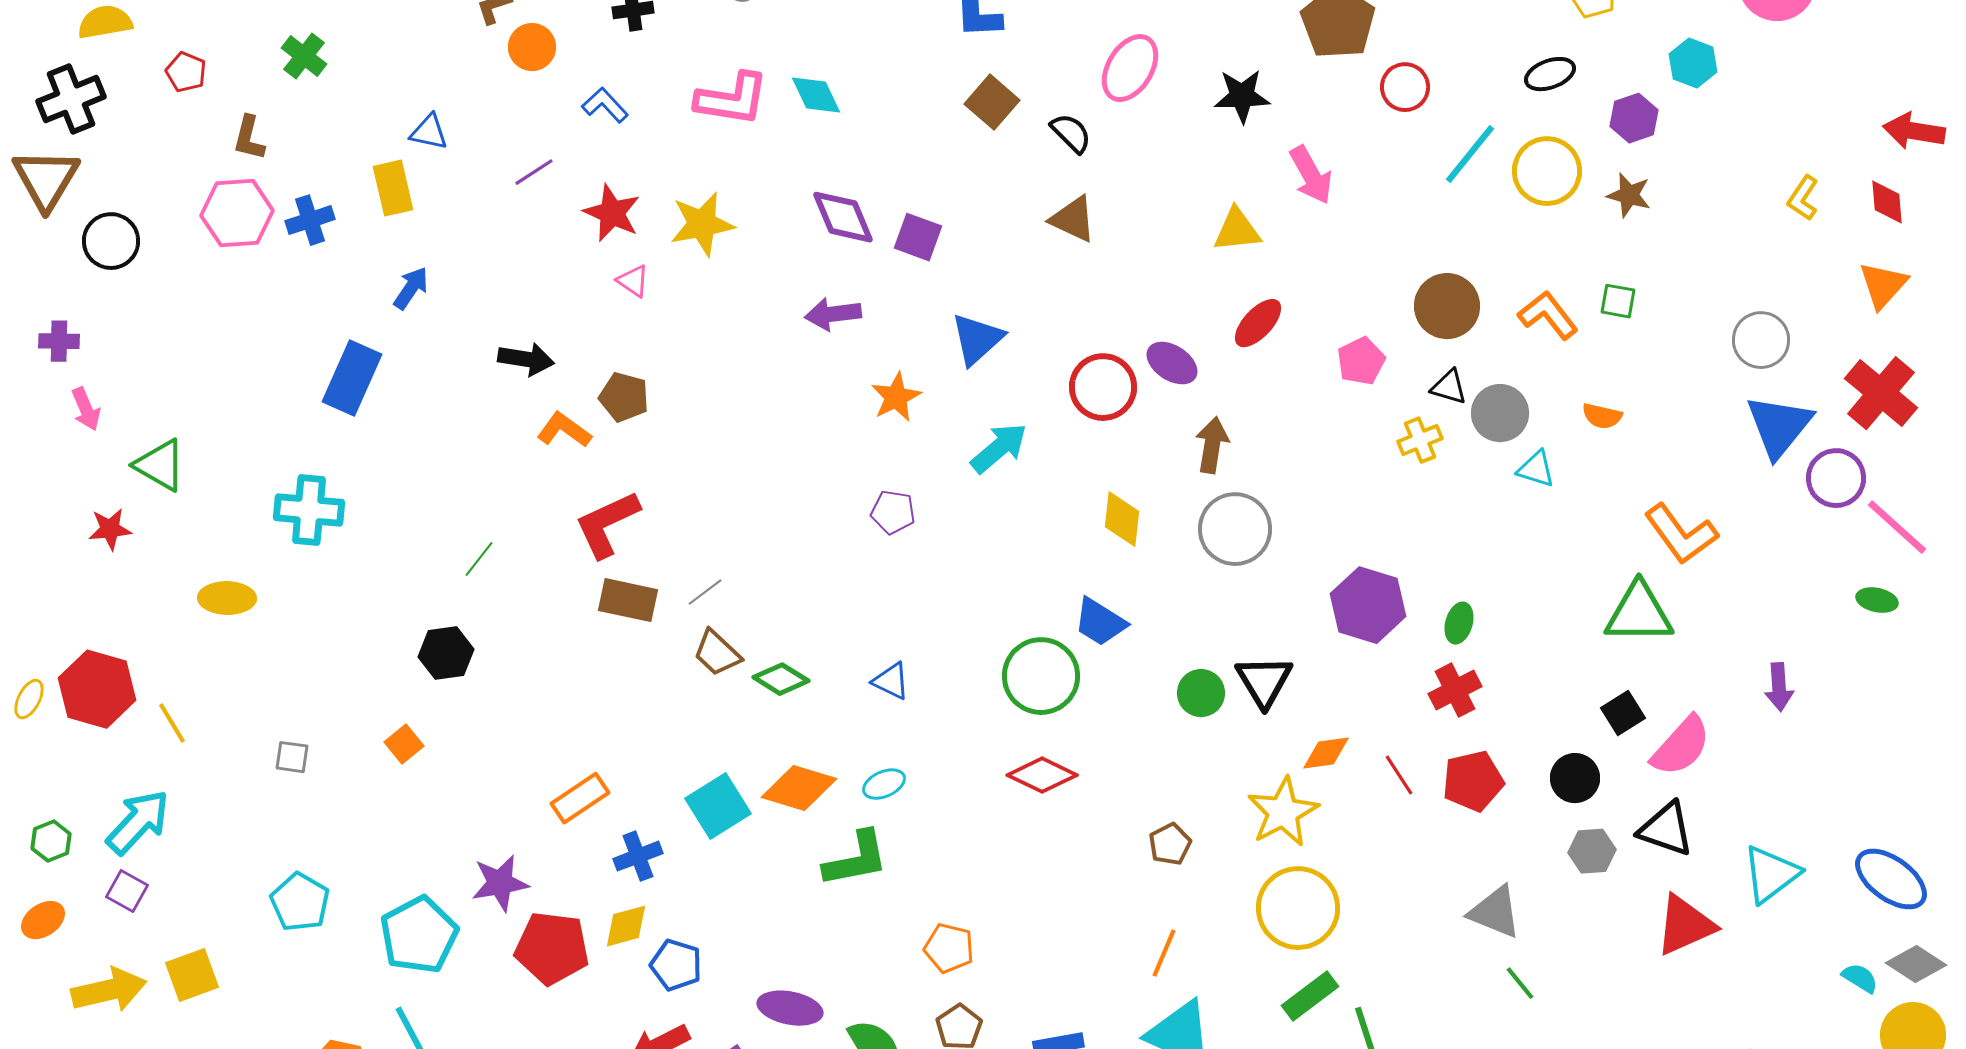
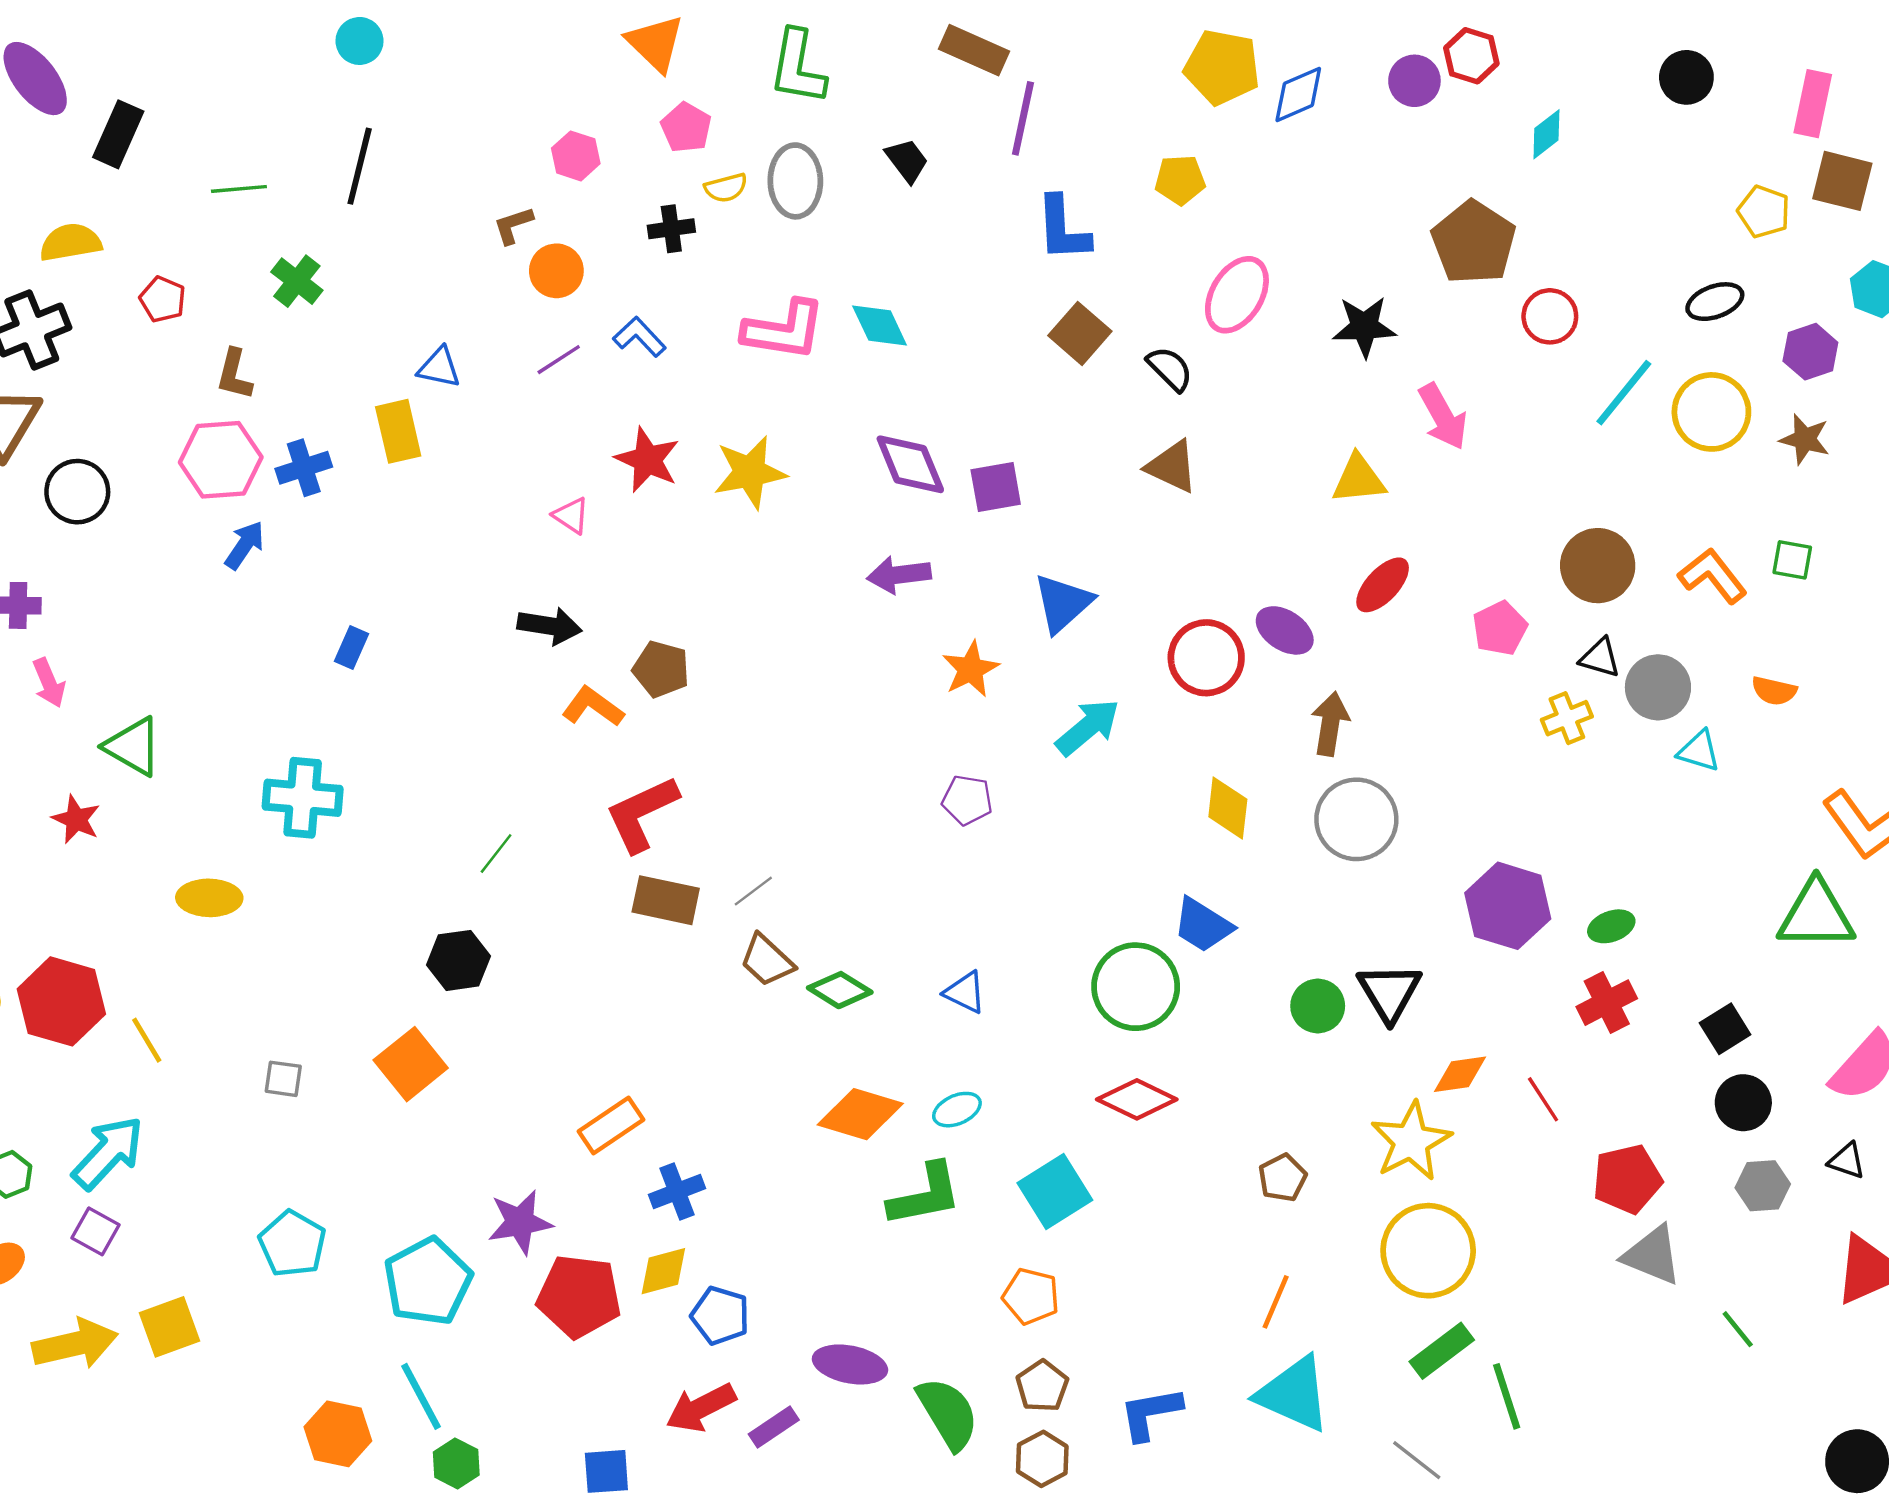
purple line: (534, 172) -> (559, 360), moved
purple square: (918, 237) -> (996, 487), turned -30
pink triangle: (633, 281) -> (571, 516), moved
blue arrow: (411, 288) -> (245, 545), moved
blue rectangle: (352, 378) -> (352, 648), size x0.5
red star: (110, 529) -> (76, 819), turned 30
green ellipse: (1459, 623) -> (1611, 926), turned 54
black square: (1623, 713) -> (1725, 1029), moved
orange square: (404, 744) -> (411, 1064), size x1.6
red pentagon: (1473, 781) -> (1627, 1179), moved
cyan square: (718, 806) -> (1055, 1191), moved
black triangle: (1666, 829) -> (1847, 1161), size x0.6
green line: (1520, 983) -> (1738, 1329), moved

